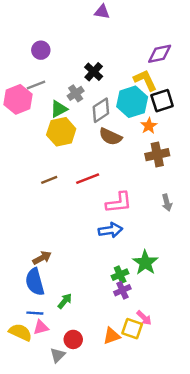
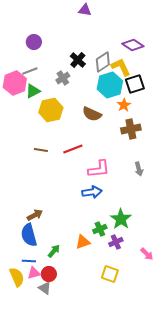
purple diamond: (160, 54) -> (133, 45), turned 45
green triangle: (59, 109) -> (33, 91), moved
gray diamond: (101, 110) -> (103, 62), moved
brown line: (49, 180) -> (41, 150), turned 32
purple cross: (122, 290) -> (116, 242), moved
pink arrow: (144, 318) -> (147, 254), moved
yellow semicircle: (20, 332) -> (17, 277), turned 42
orange triangle: (112, 336) -> (83, 242), moved
red circle: (73, 339) -> (49, 274), moved
gray triangle: (58, 355) -> (45, 288), moved, turned -40

